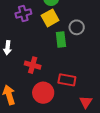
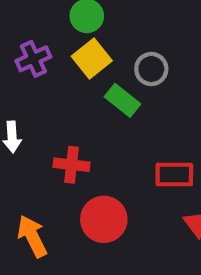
green rectangle: (61, 40) -> (123, 100), turned -35
red rectangle: (67, 80) -> (174, 174), moved

